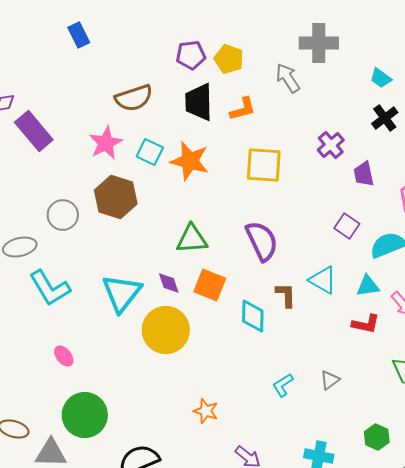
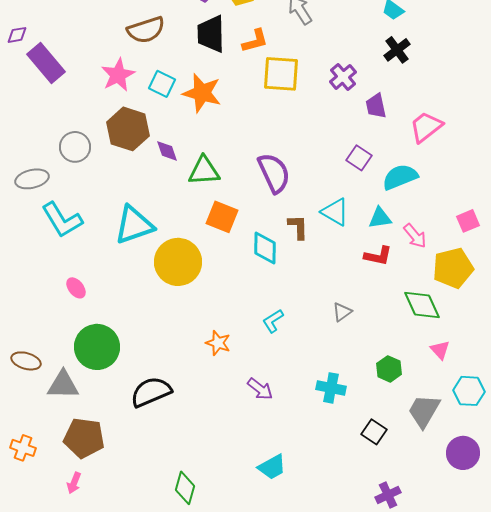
yellow square: (264, 165) -> (281, 74), moved
purple diamond: (169, 283) -> (167, 151), moved
cyan triangle: (122, 293) -> (134, 225), turned 33
cyan L-shape: (283, 385) -> (273, 321), moved

